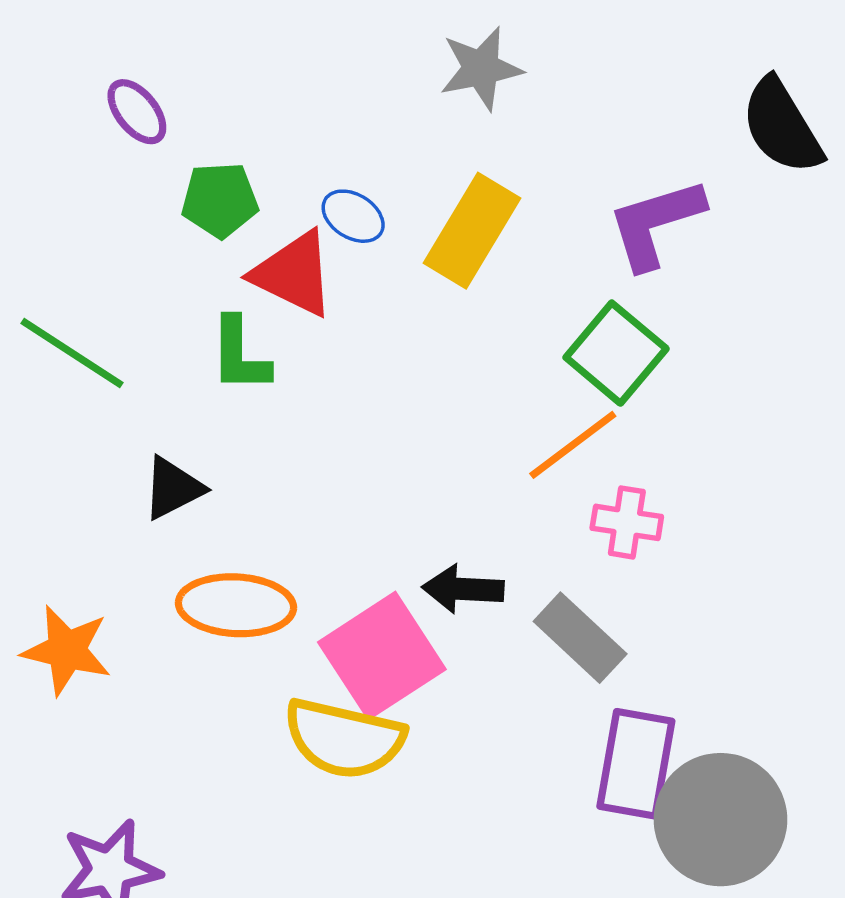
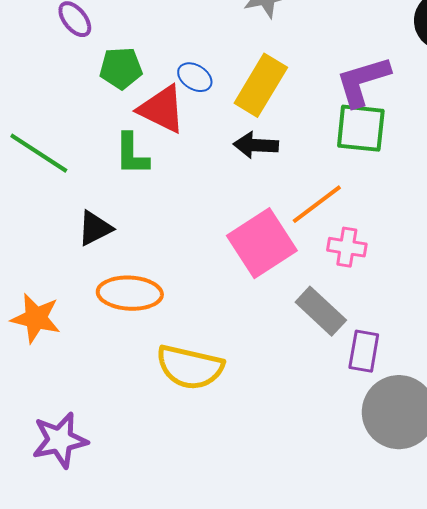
green square: (616, 353) -> (361, 128), moved, turned -34
black arrow: (463, 589) -> (256, 145), moved
pink square: (382, 656) -> (262, 243), moved
purple rectangle: (636, 764) -> (364, 351), moved, size x0.7

